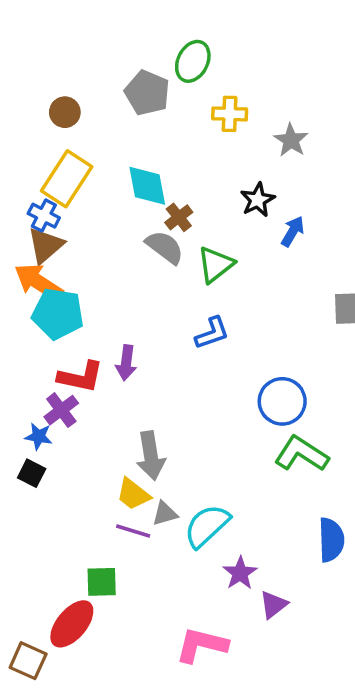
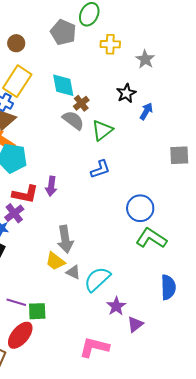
gray triangle: (165, 514) -> (73, 272), turned 42
purple line: (133, 531) -> (16, 302), moved

